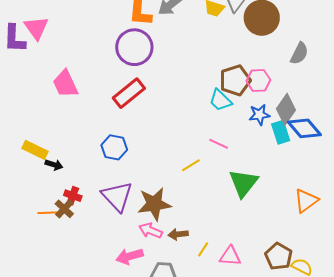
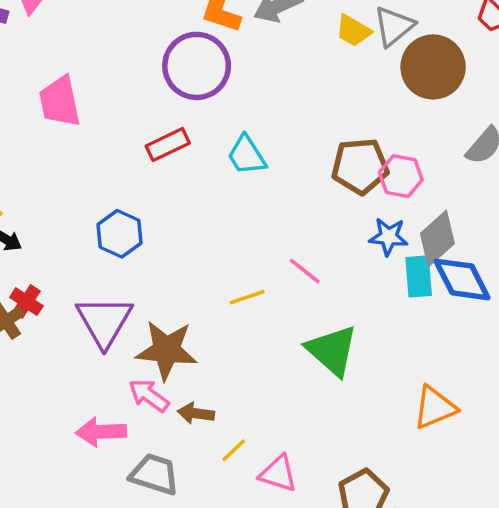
red rectangle: (129, 93) -> (168, 145), size x0.7
cyan trapezoid: (220, 100) -> (247, 155), moved
green triangle: (243, 183) -> (332, 350), turned -40

